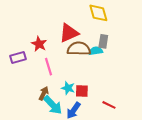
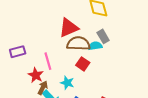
gray rectangle: (103, 41) -> (103, 36), turned -40
red star: (39, 44) -> (36, 75), moved
red square: (82, 91) -> (83, 64), moved, turned 32

